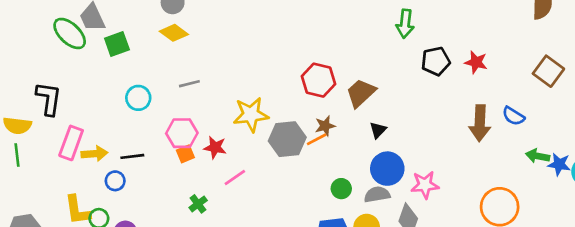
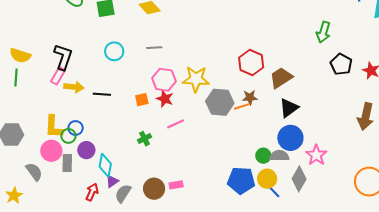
black pentagon: (436, 61) -> (341, 64), turned 30
black L-shape: (49, 99) -> (63, 57), moved
black triangle: (378, 130) -> (289, 108), size x1.5
pink hexagon: (182, 133) -> (164, 80), moved
pink rectangle: (71, 143) -> (58, 76), size x0.7
blue circle: (115, 181) -> (76, 128), moved
pink star: (425, 185) -> (316, 155), turned 30
green circle: (341, 189) -> (263, 156), moved

